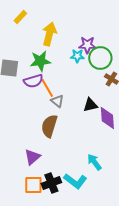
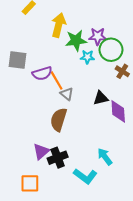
cyan star: (77, 56) -> (87, 57), moved
green star: (40, 61) -> (76, 40), moved
black cross: (51, 183) -> (58, 158), moved
orange square: (33, 185) -> (30, 183), moved

